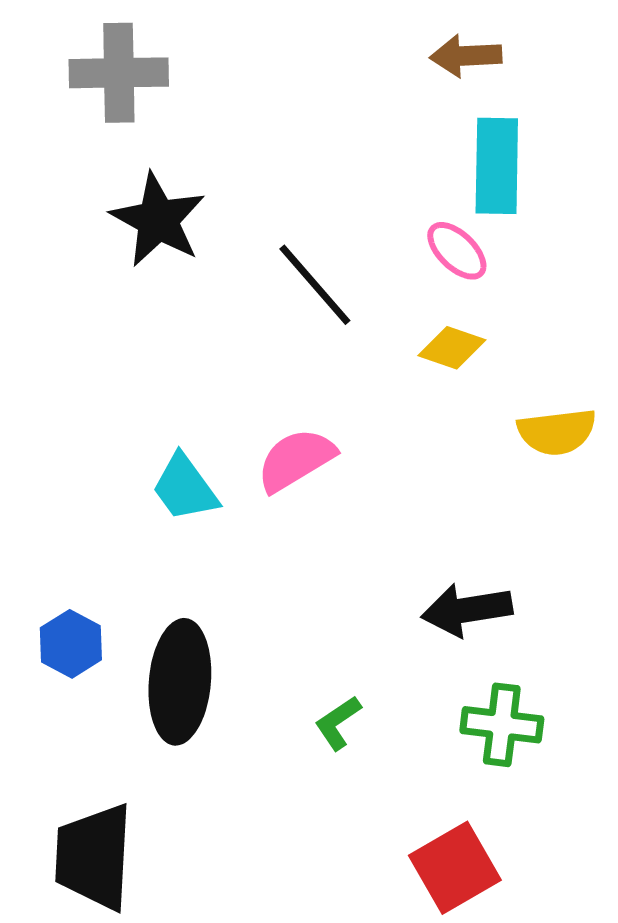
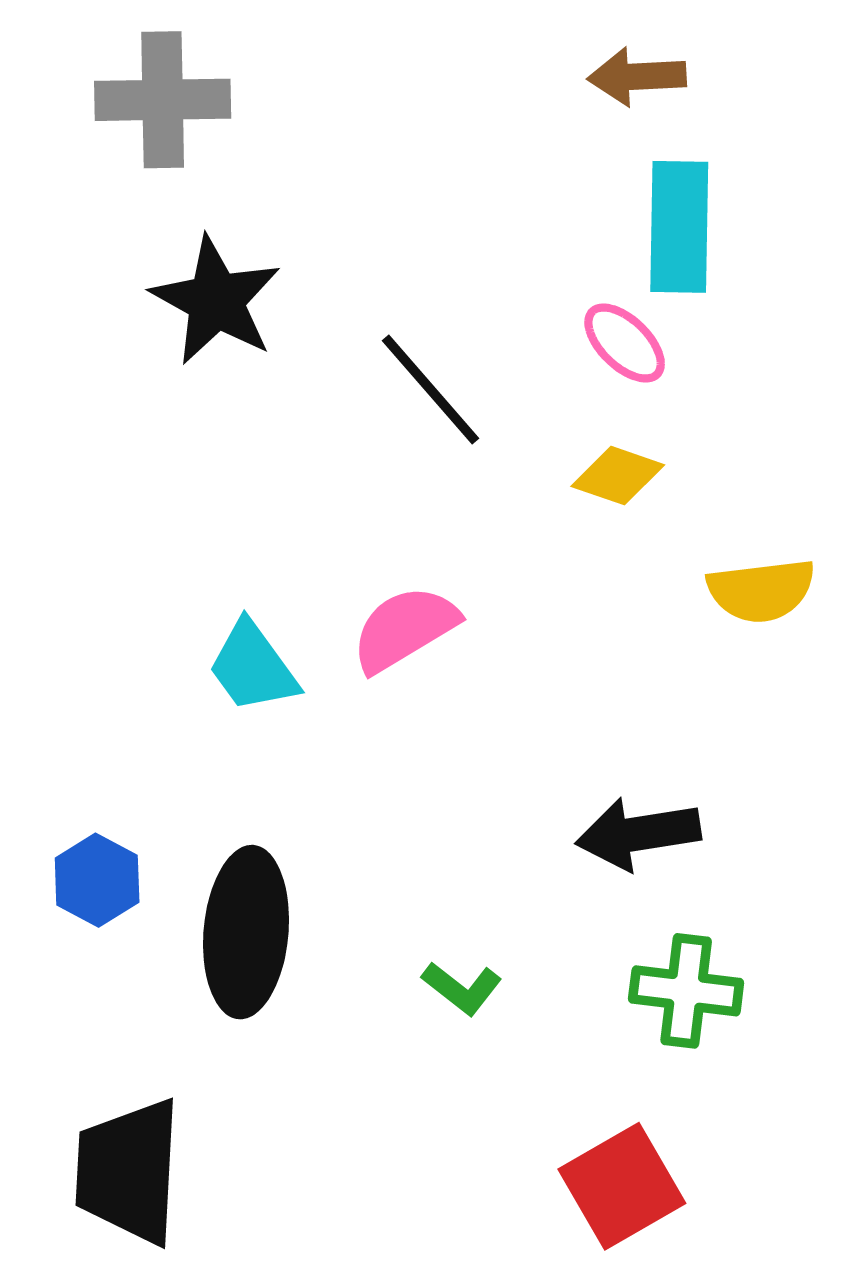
green L-shape: (338, 723) -> (462, 988), turned -108

